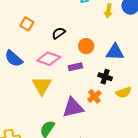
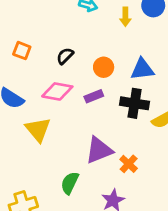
black cross: (105, 77) -> (135, 103), size x1.5
yellow triangle: (42, 86) -> (38, 130), moved
orange cross: (94, 96) -> (129, 164), moved

